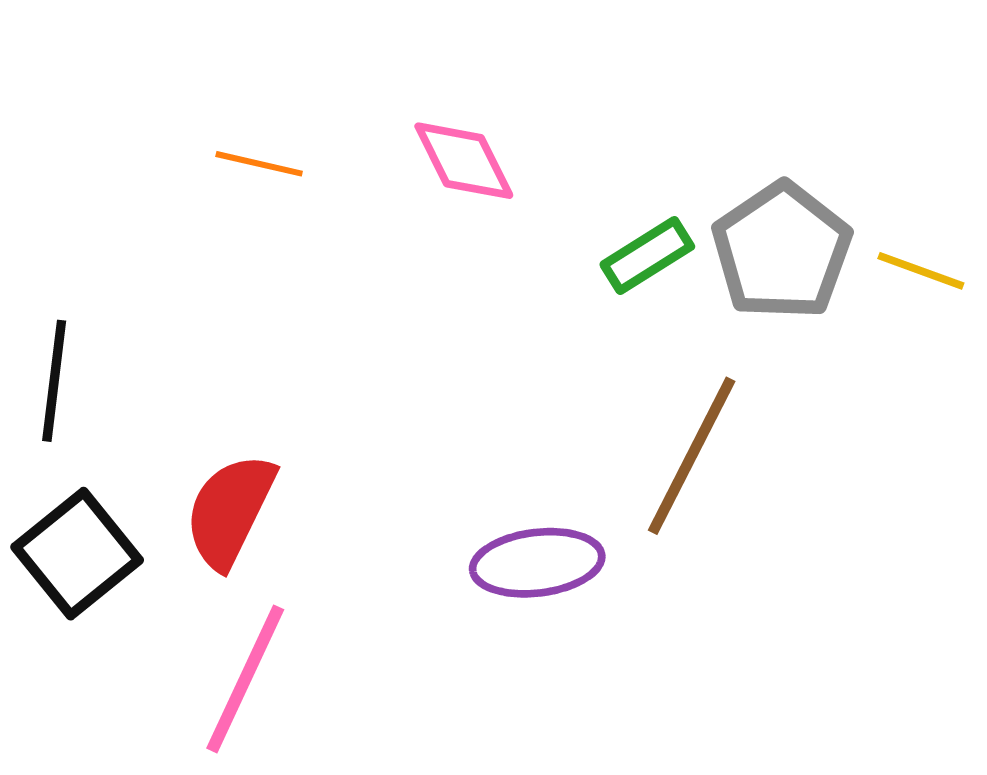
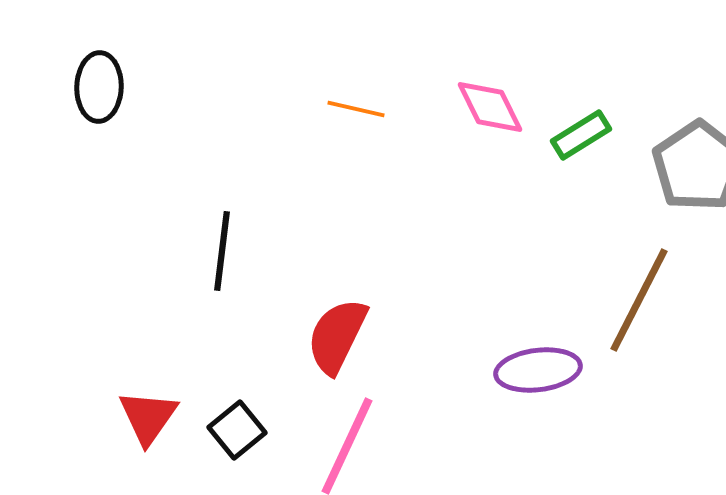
green rectangle: (647, 256) -> (581, 135), moved
black square: (77, 554) -> (237, 430), moved, size x0.7

